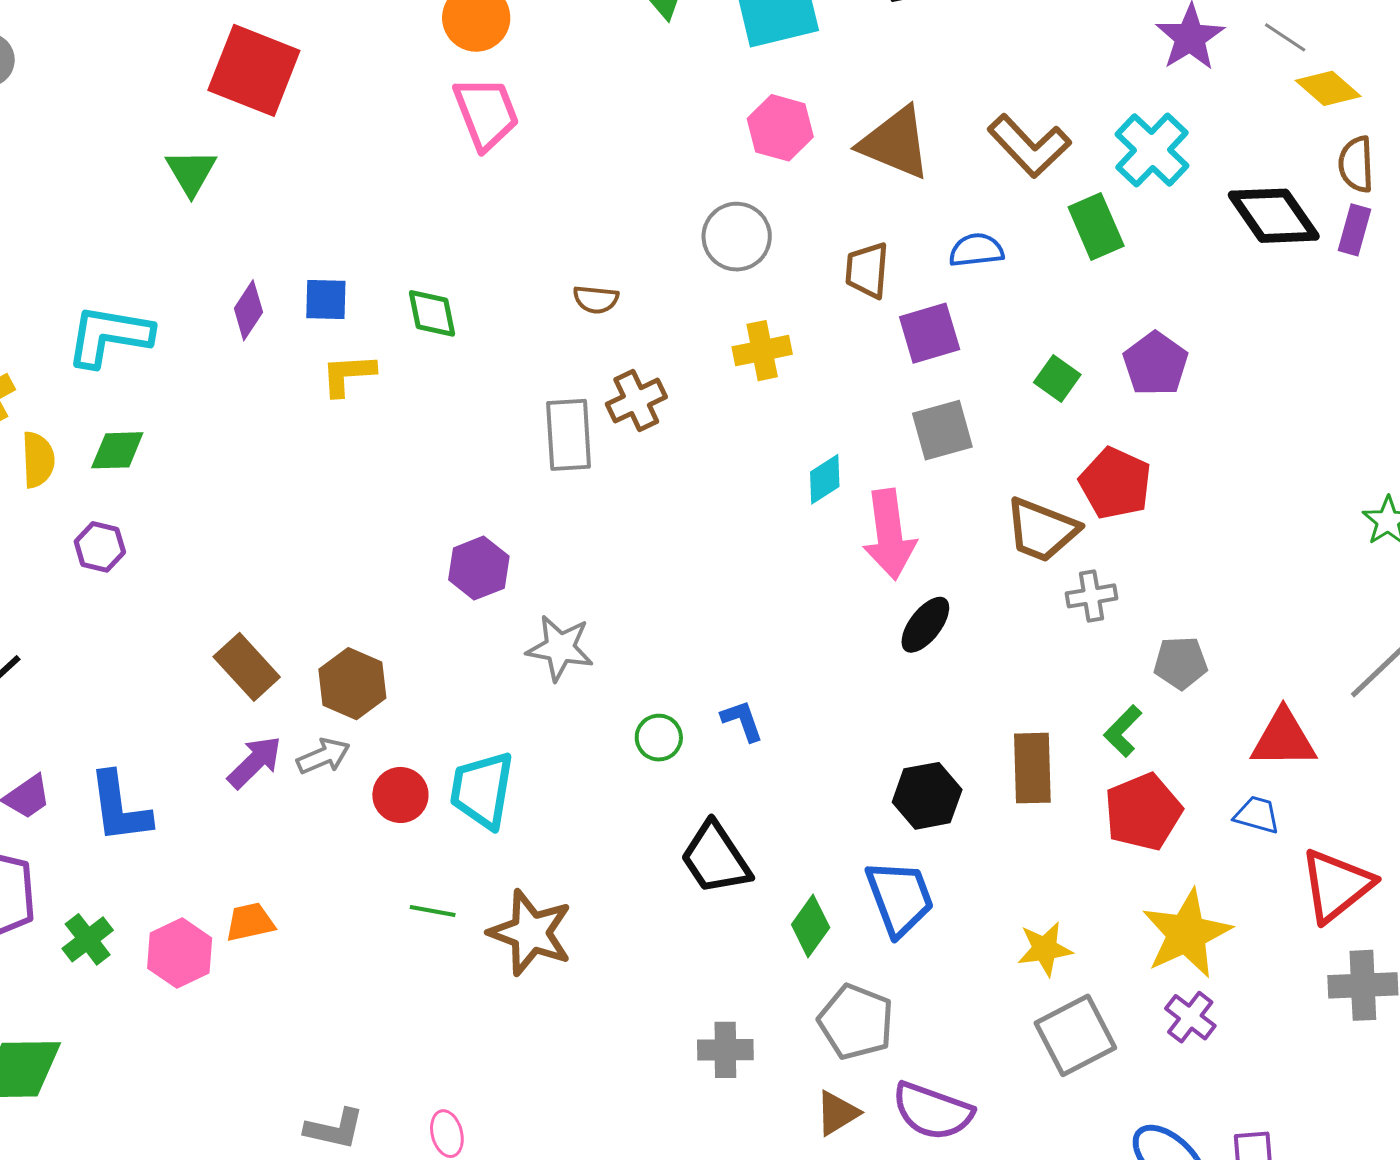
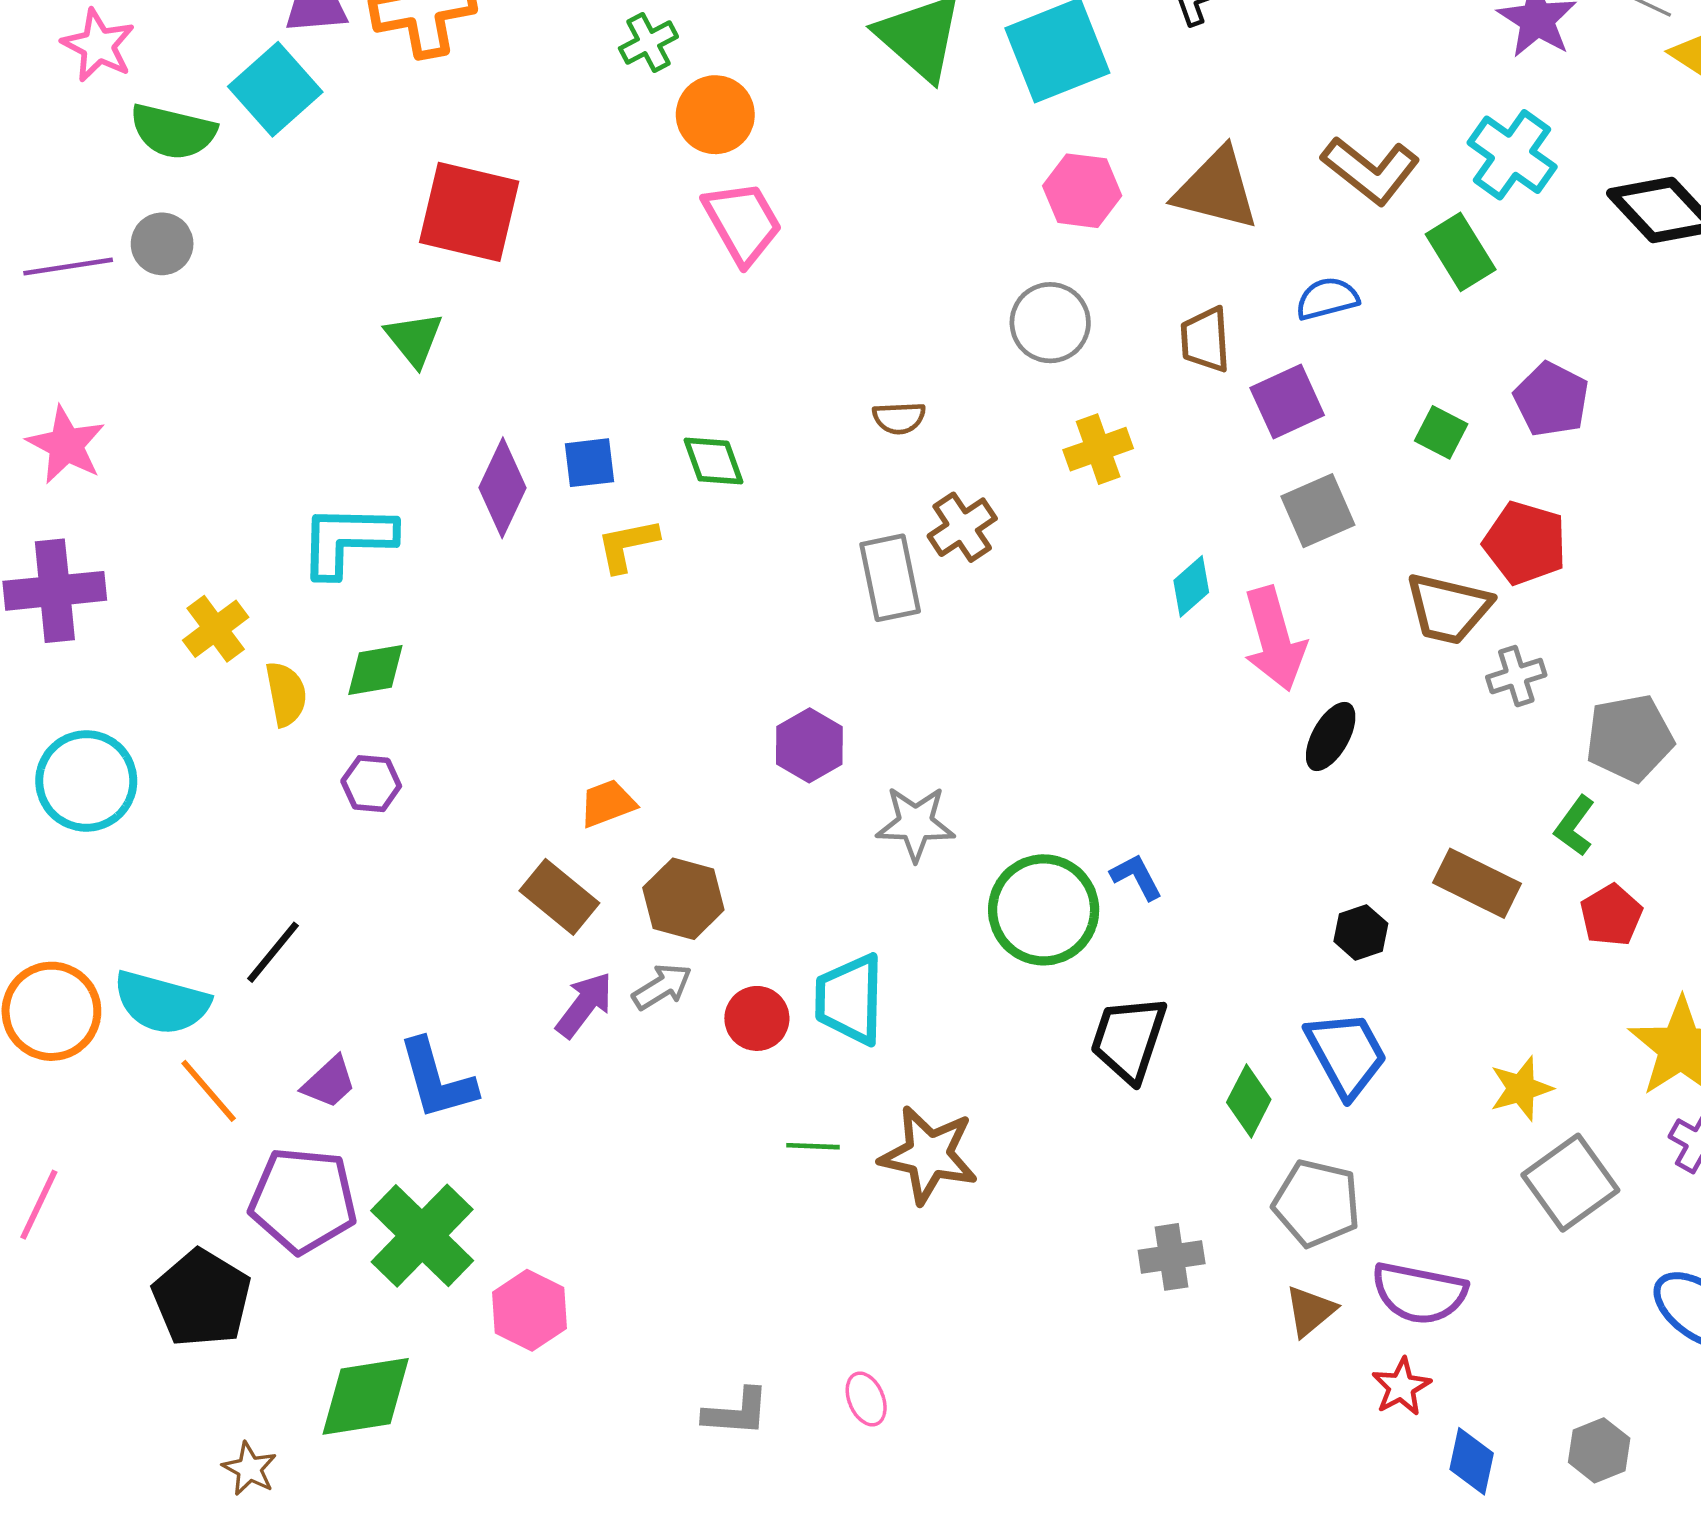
purple diamond: (248, 310) -> (503, 488), size x1.4
gray pentagon: (1181, 663) -> (1629, 738), size x1.4
green circle: (659, 738) -> (1044, 910), size x2.0
brown rectangle: (1032, 768) -> (1477, 883), turned -54
black hexagon: (927, 796) -> (1361, 932), size x0.7
red pentagon: (1143, 812) -> (1611, 915), size x0.7
black trapezoid: (716, 858) -> (1129, 1039), turned 60
orange trapezoid: (250, 922) -> (607, 803), moved
green cross: (88, 939) -> (422, 1236), size x1.8
pink hexagon: (180, 953) -> (529, 1310), moved

